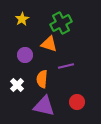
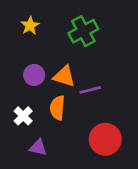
orange triangle: (49, 44) -> (64, 76), moved
red circle: (77, 102) -> (105, 139), size x1.5
purple triangle: (44, 106) -> (38, 147), moved, size x0.6

